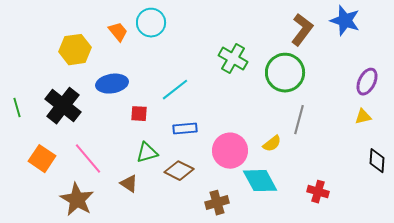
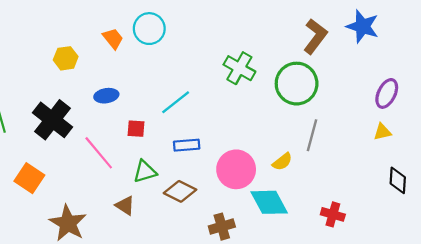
yellow hexagon: (75, 50) -> (66, 58), size x0.7
blue ellipse: (112, 84) -> (106, 96), size x0.7
pink line: (88, 159) -> (99, 153), moved

